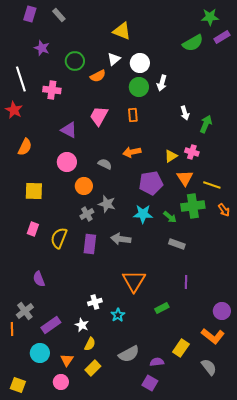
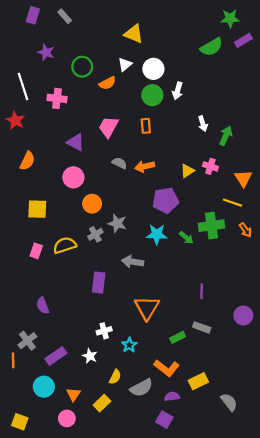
gray semicircle: (105, 164) -> (119, 163), moved
orange triangle: (185, 178) -> (243, 178), moved
yellow semicircle: (59, 238) -> (65, 245), moved, turned 50
purple rectangle: (90, 244) -> (99, 283), moved
gray rectangle: (177, 244) -> (202, 327), moved
purple line: (186, 282) -> (202, 291), moved
purple circle: (222, 311) -> (243, 315), moved
orange L-shape: (213, 336) -> (167, 368), moved
yellow semicircle: (90, 344) -> (115, 377), moved
yellow rectangle: (181, 348) -> (198, 381), turned 30

